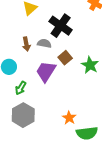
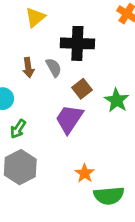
black cross: (61, 26) -> (77, 43), turned -35
gray semicircle: (44, 43) -> (54, 68), turned 48
purple trapezoid: (46, 71) -> (69, 119), moved

